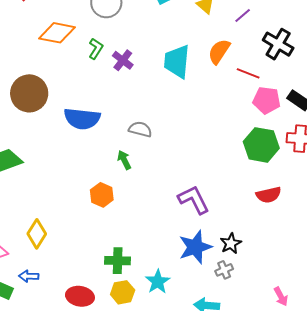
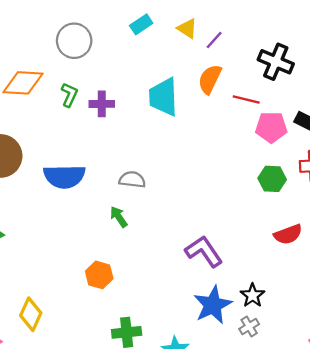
purple line: (243, 16) -> (214, 40), moved
purple cross: (123, 60) -> (102, 104), turned -30
green hexagon: (261, 145) -> (272, 179), size x0.7
orange hexagon: (102, 195) -> (99, 275), moved

